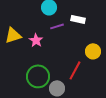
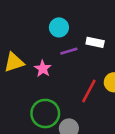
red line: (75, 70) -> (89, 91), moved

